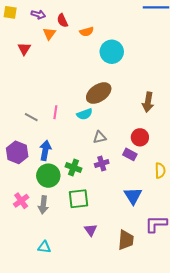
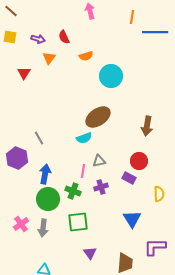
red semicircle: (62, 21) -> (64, 37), moved
pink line: (55, 112) -> (83, 171), moved
gray line: (31, 117) -> (39, 138), moved, turned 32
purple hexagon: (17, 152) -> (17, 158), moved

